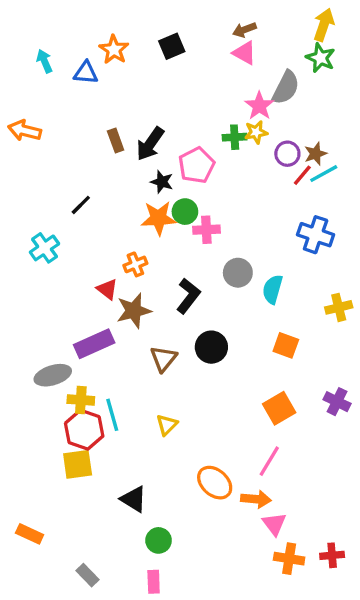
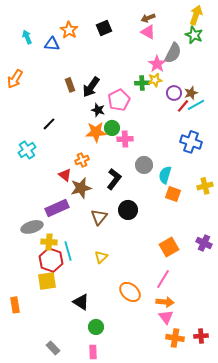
orange arrow: (25, 131) -> (15, 79), turned -72
orange square: (286, 345) -> (173, 194), moved
orange arrow: (256, 499) -> (165, 302), moved
orange rectangle: (30, 534) -> (15, 305), moved, turned 56

